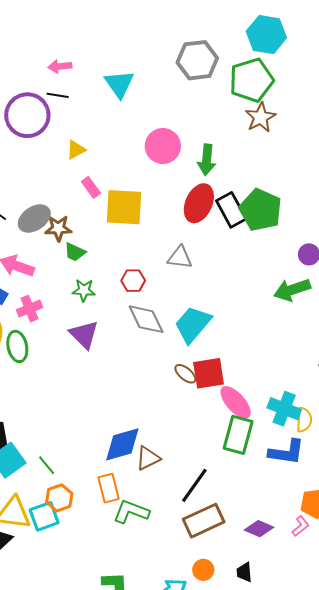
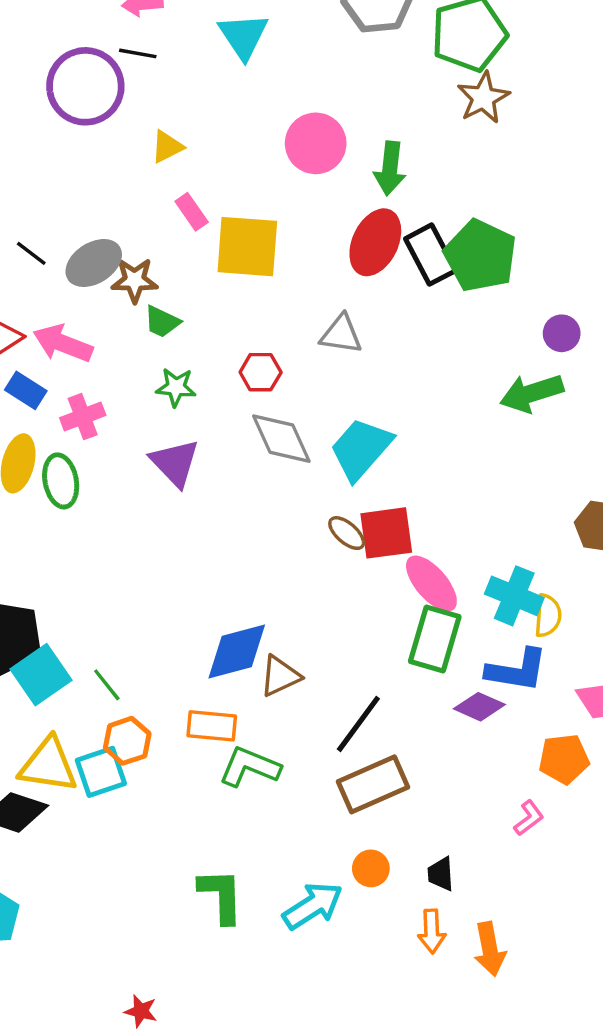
orange rectangle: (109, 488) -> (212, 726), turned -72
pink L-shape: (301, 526) -> (529, 818), moved
purple diamond: (259, 529) -> (479, 707), moved

